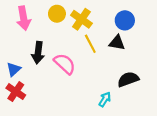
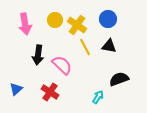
blue circle: (125, 20) -> (108, 19), moved
blue triangle: (14, 69) -> (16, 89), moved
red cross: (16, 92) -> (50, 92), moved

